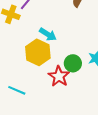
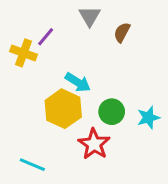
green circle: (73, 63) -> (112, 112), moved

